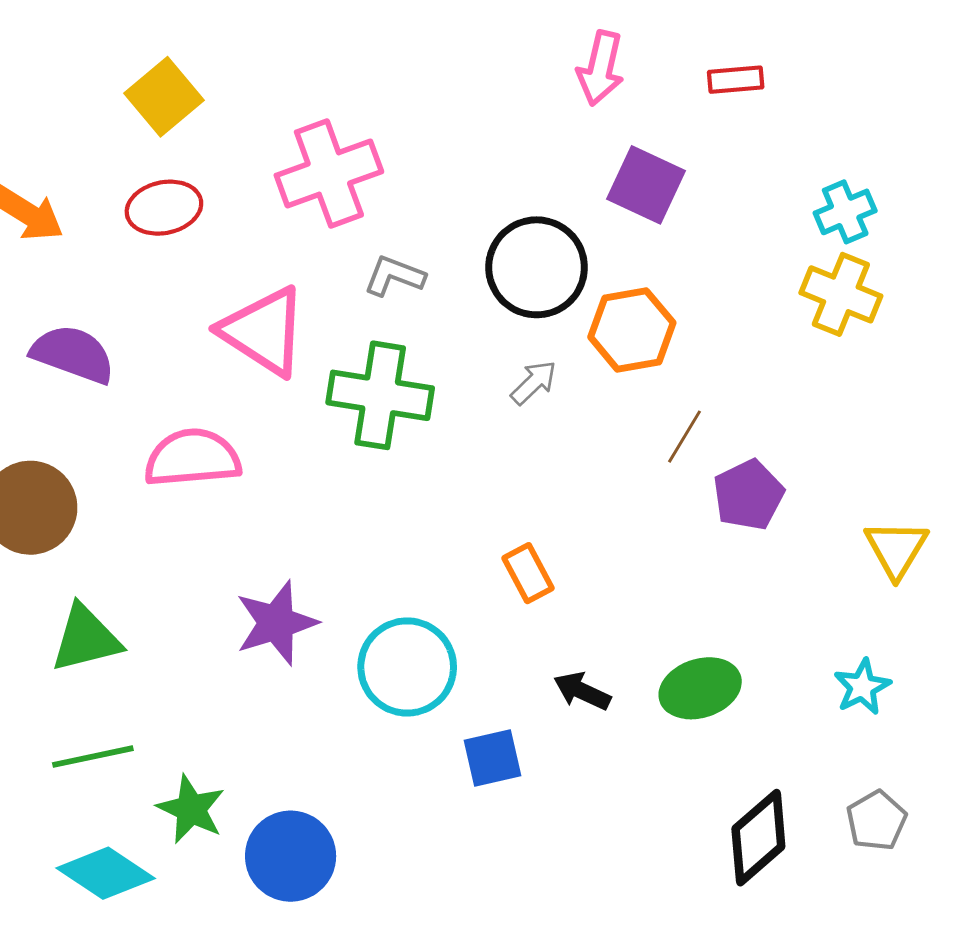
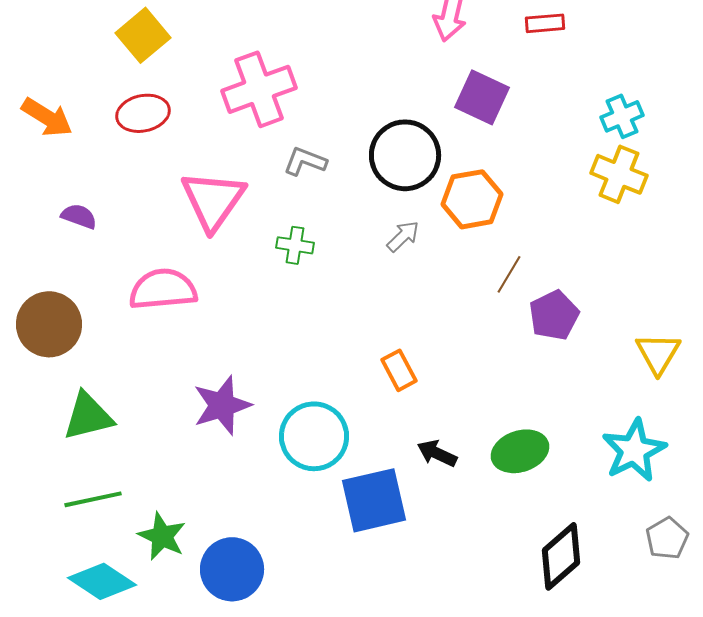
pink triangle: (264, 331) -> (213, 200), turned 32
purple semicircle: (73, 354) -> (79, 216), size x0.6
green cross: (380, 395) -> (295, 245), size x0.5
cyan star: (862, 687) -> (634, 450), size x1.6
blue square: (492, 758) -> (374, 500), size x1.6
gray pentagon: (876, 821) -> (667, 538), moved

